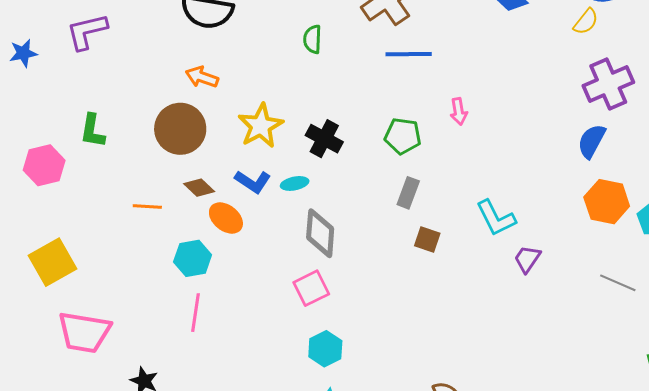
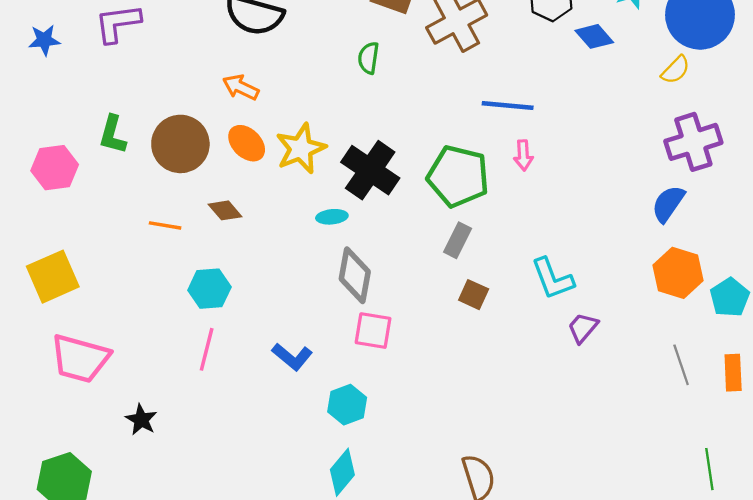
blue line: (409, 54) -> (508, 105), moved
brown circle: (180, 129) -> (180, 144), moved
green pentagon: (403, 136) -> (458, 176), size x1.5
black cross: (324, 139) -> (370, 170), size x1.4
blue L-shape: (253, 182) -> (292, 357), moved
orange ellipse: (226, 218) -> (247, 143), moved
gray line: (618, 283) -> (681, 365), turned 42
pink square: (311, 288) -> (373, 331), moved, turned 30

